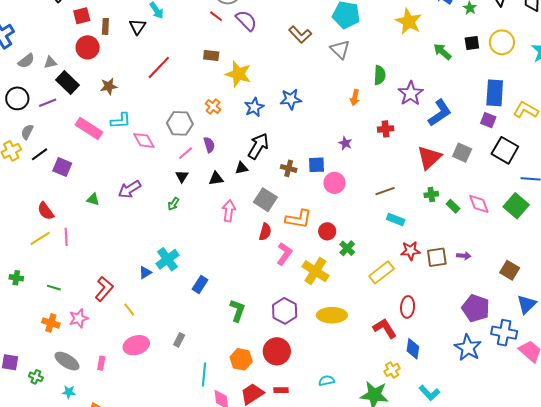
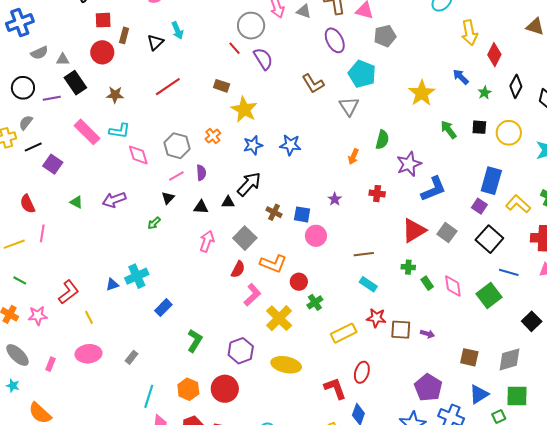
yellow line: (40, 238) -> (14, 244), moved
brown square: (510, 270) -> (469, 357), turned -30

